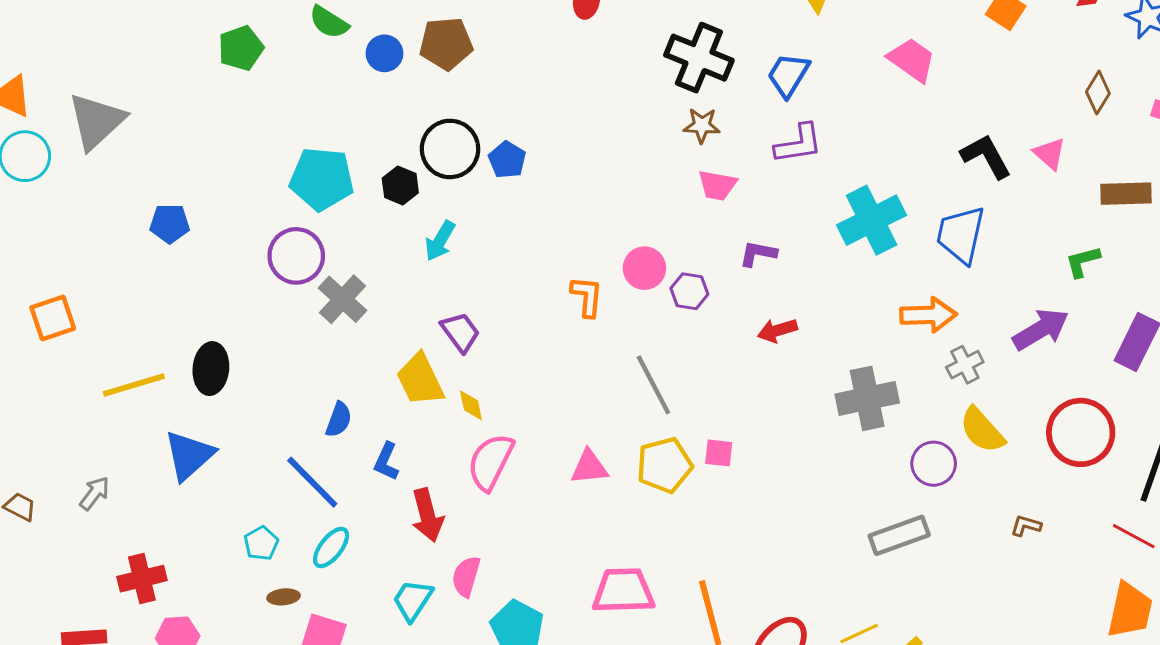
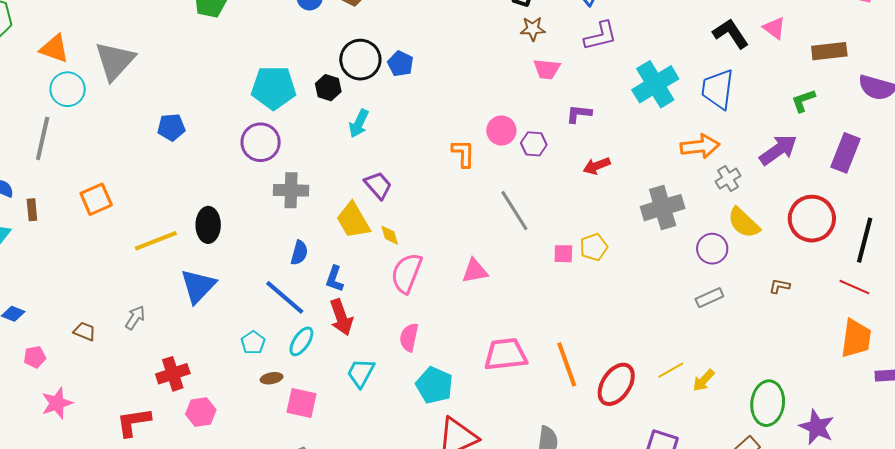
gray cross: (342, 299) -> (291, 190), moved, turned -36
yellow pentagon: (664, 465) -> (594, 247), moved, size x0.7
red arrow: (427, 515) -> (341, 317), moved
gray rectangle: (899, 535) -> (709, 298), moved, size x0.7
pink semicircle: (466, 576) -> (409, 337), moved

